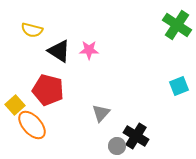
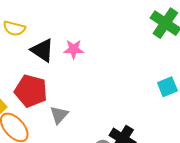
gray triangle: (101, 113) -> (59, 115), moved

